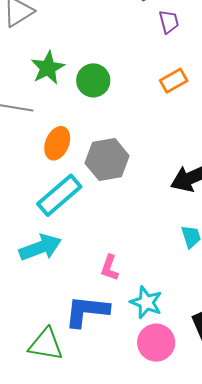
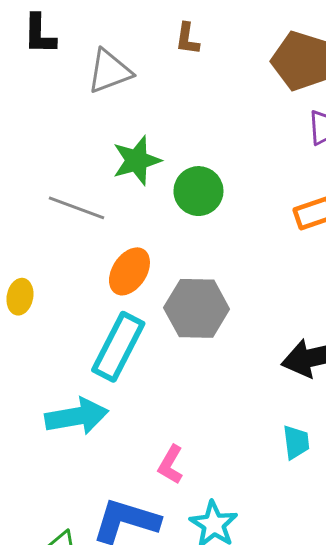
cyan rectangle: (59, 195) -> (118, 347), turned -33

